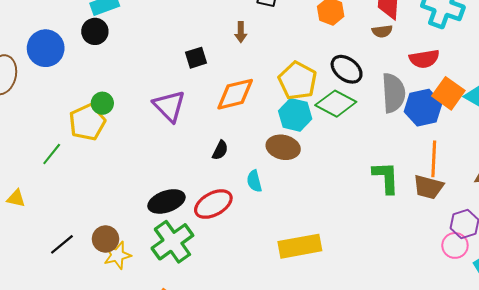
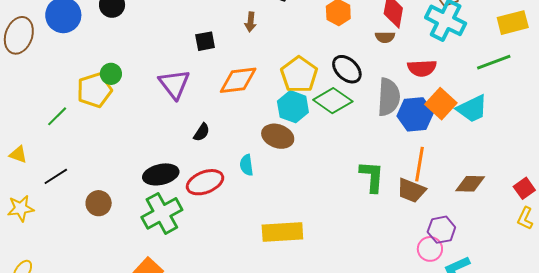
black semicircle: (220, 150) -> (202, 132), moved
black line: (62, 244) -> (56, 176), moved
yellow star: (117, 255) -> (21, 208), moved

